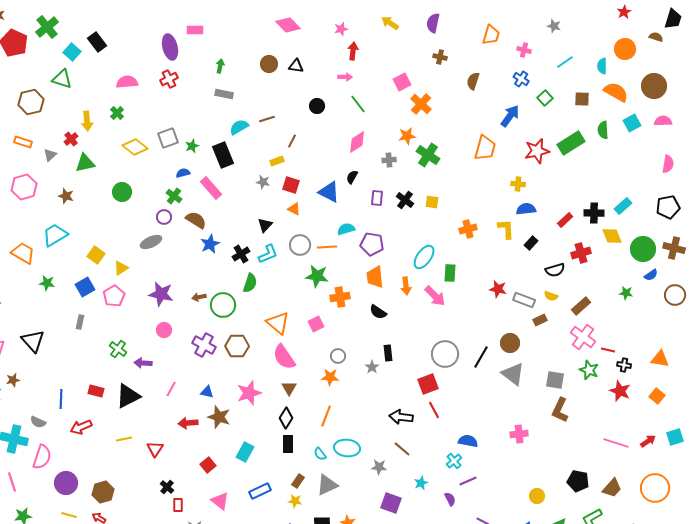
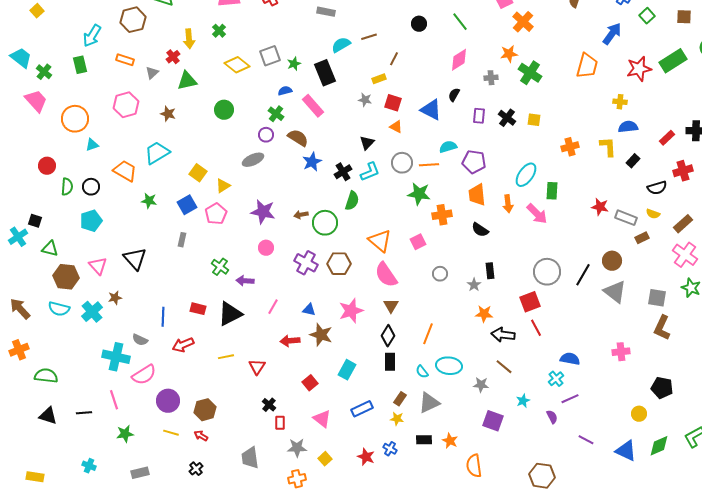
orange star: (330, 377) -> (484, 314), moved
pink semicircle: (42, 457) -> (144, 375), turned 40
black pentagon: (578, 481) -> (662, 388), moved

